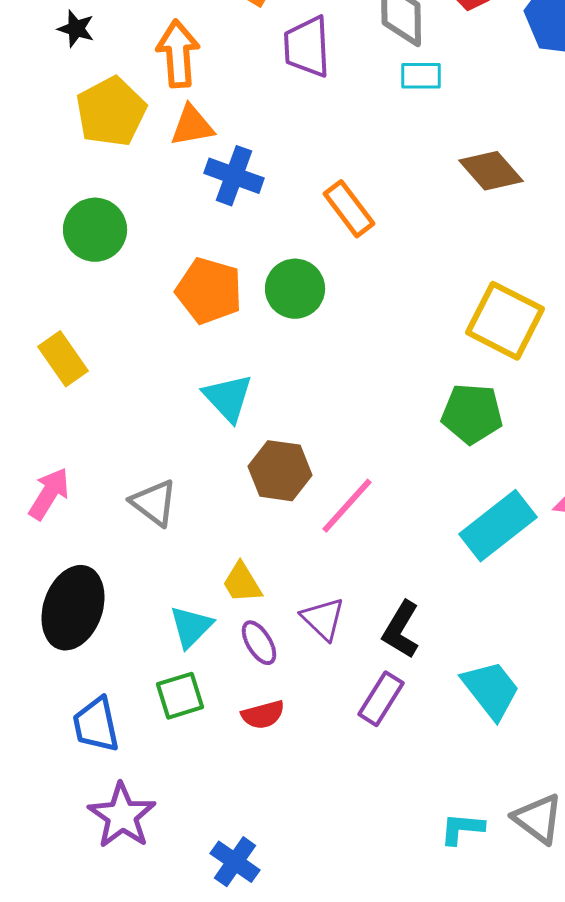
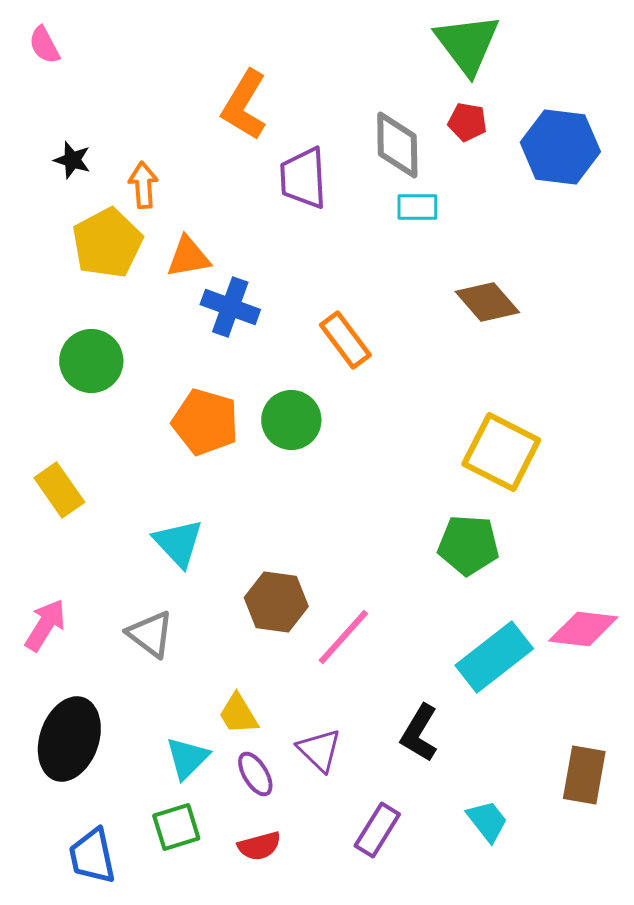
orange arrow: (178, 54) -> (143, 185), moved, size x0.7
cyan triangle: (228, 398) -> (178, 543), moved
black L-shape: (401, 630) -> (419, 733), moved
cyan trapezoid: (491, 690) -> (487, 821), size x0.7

